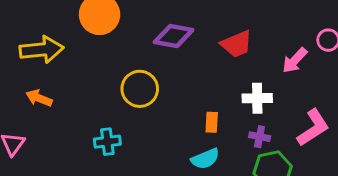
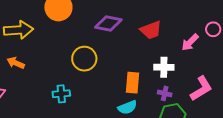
orange rectangle: (212, 122) -> (132, 83), size x1.5

